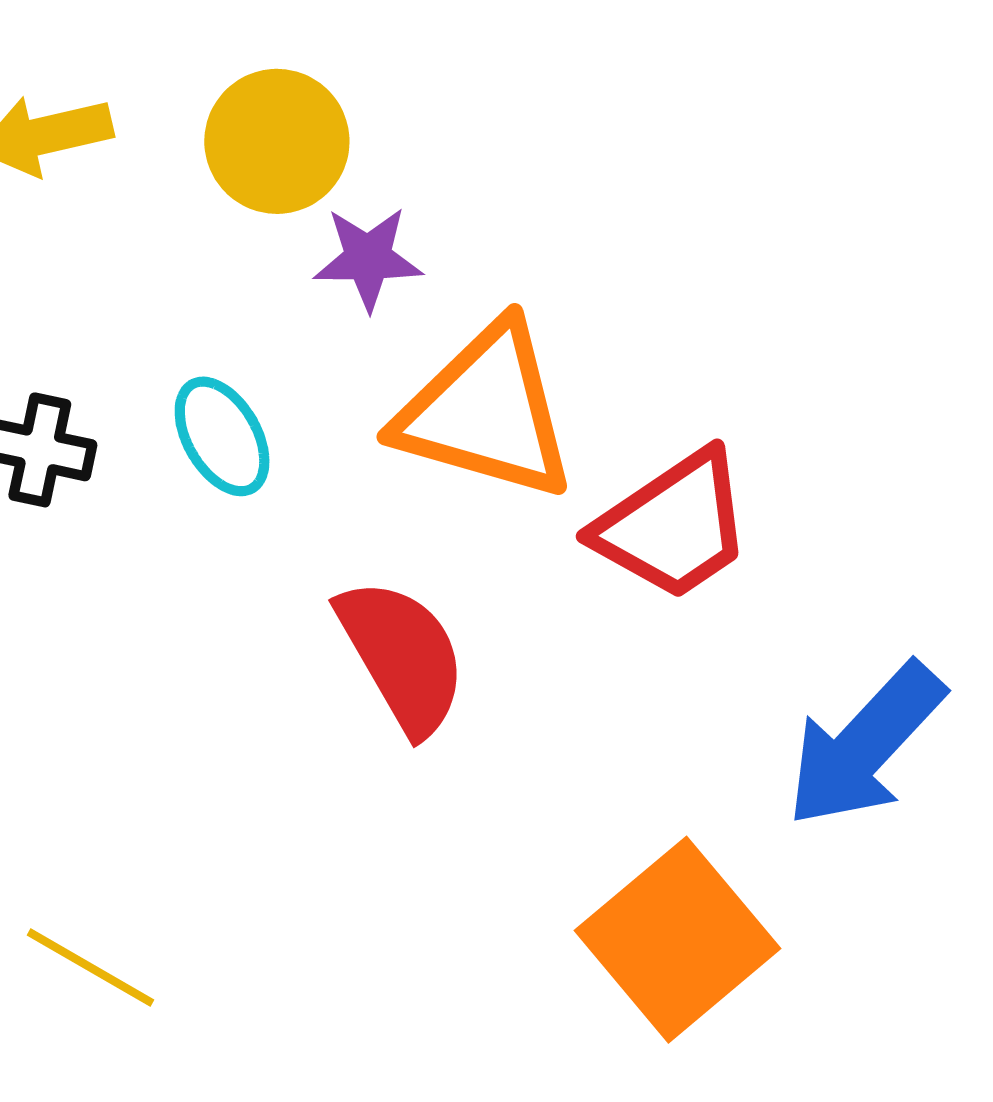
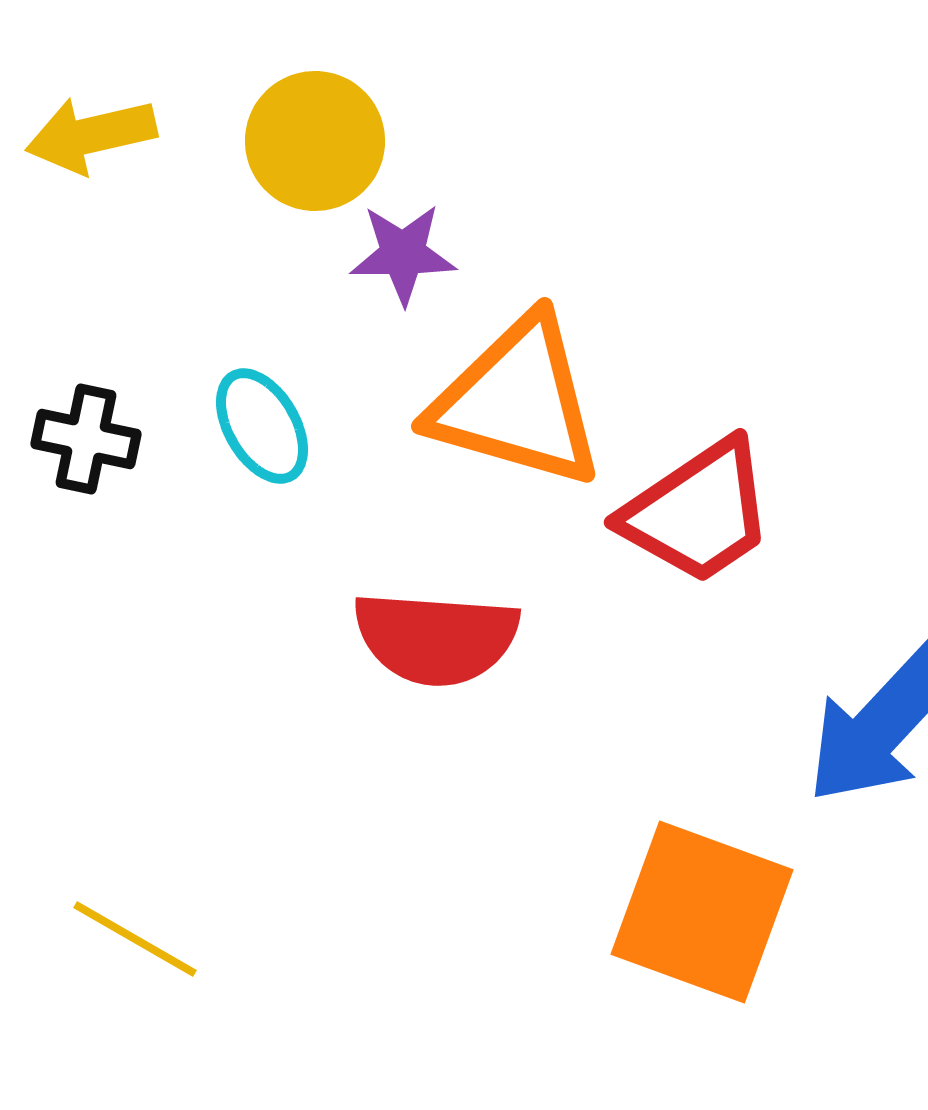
red semicircle: (402, 656) -> (436, 638), turned 124
orange square: (678, 940) -> (702, 912), turned -30

